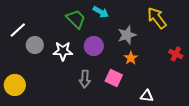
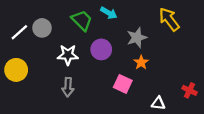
gray circle: (35, 45) -> (42, 28), moved
red cross: (176, 54) -> (190, 90), moved
gray arrow: (85, 79) -> (68, 87), moved
yellow circle: (15, 85) -> (16, 70), moved

